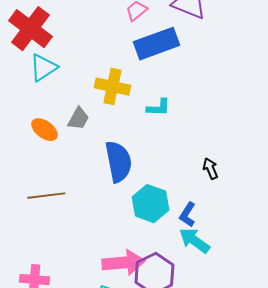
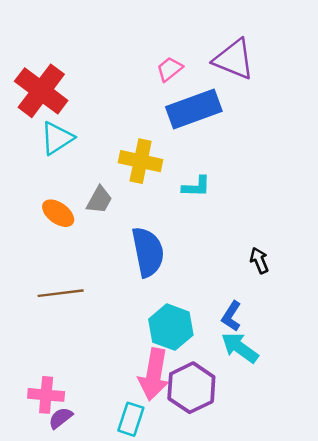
cyan hexagon: (150, 204) -> (171, 327), moved
pink arrow: (123, 263) -> (154, 374), turned 105

